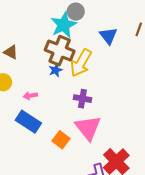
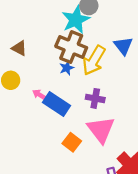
blue triangle: (108, 36) -> (123, 46), moved
pink arrow: (30, 96) -> (40, 95), turned 40
blue rectangle: (28, 122) -> (56, 104), moved

